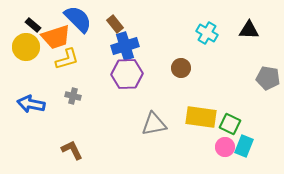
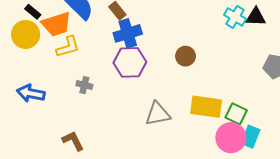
cyan cross: (207, 33) -> (235, 17), moved
gray cross: (73, 96) -> (84, 85), moved
pink circle: (225, 147) -> (231, 138), size x1.5

